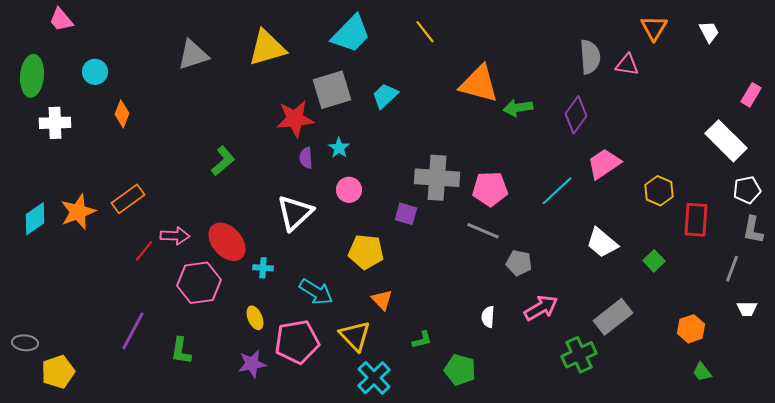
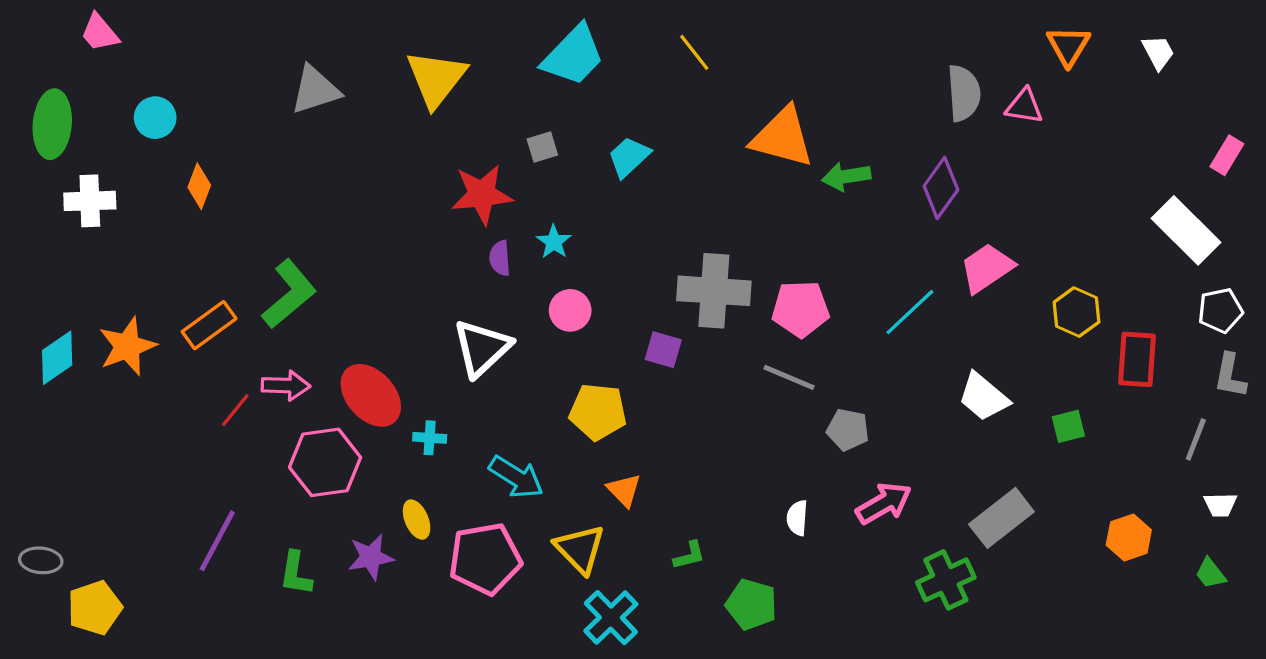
yellow triangle: (267, 48) -> (436, 78), turned -36
gray square: (332, 90) -> (542, 147), size x0.5
green L-shape: (223, 161) -> (289, 294), moved, size x1.4
green square: (654, 261) -> (1068, 426), turned 30
purple star: (252, 364) -> (371, 557), moved
green trapezoid: (702, 372) -> (1211, 573), moved

